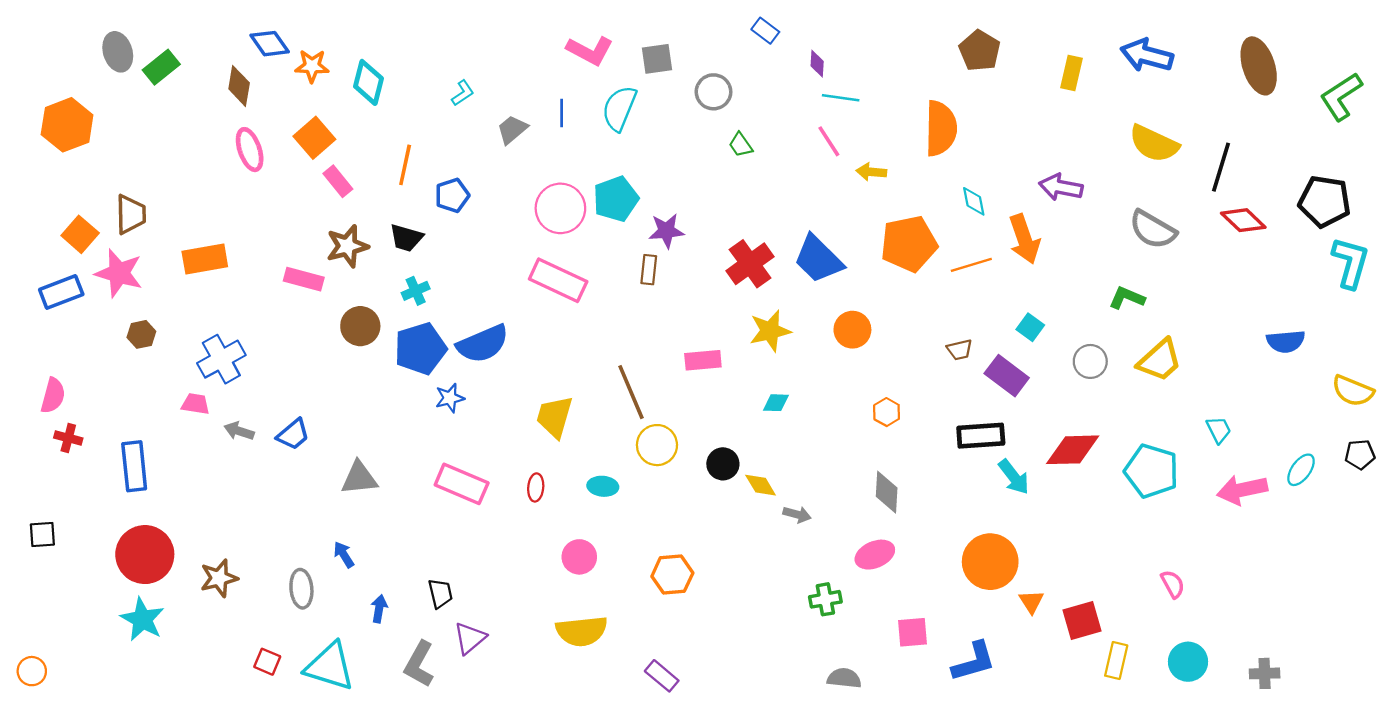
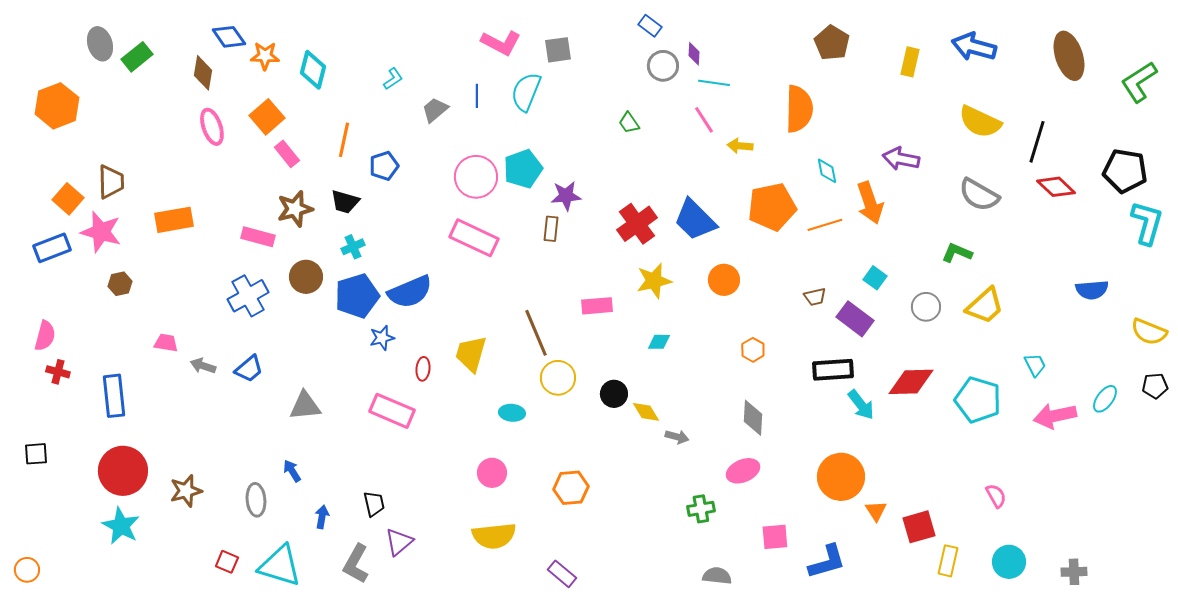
gray circle: (714, 92) -> (663, 66), moved
blue cross: (221, 359) -> (248, 296), moved
red ellipse: (536, 487) -> (423, 369), moved

